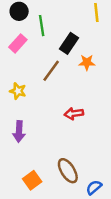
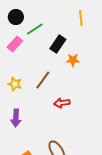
green line: (42, 26) -> (35, 29), turned 66
brown line: (51, 71) -> (43, 80), moved

